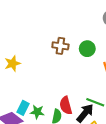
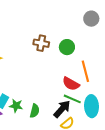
red semicircle: (66, 106) -> (71, 84), moved, turned -48

